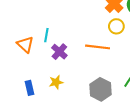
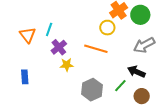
yellow circle: (116, 26) -> (107, 28), moved
yellow star: (56, 82) -> (67, 65), moved

